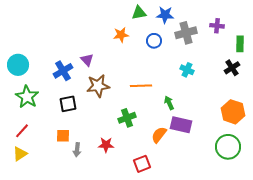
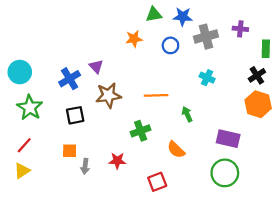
orange hexagon: (233, 112) -> (258, 104), moved
purple rectangle: (181, 125) -> (228, 139), moved
orange semicircle: (159, 135) -> (176, 150), turned -84
green circle: (228, 147) -> (225, 173), moved

